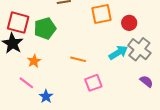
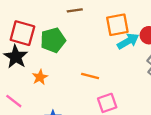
cyan arrow: (118, 53) -> (128, 41), moved
pink line: (26, 83) -> (14, 101), moved

